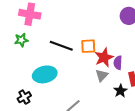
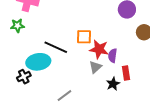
black line: (61, 46) -> (56, 47), moved
red star: (104, 57) -> (99, 49), turned 30
black cross: (24, 97) -> (24, 77), moved

